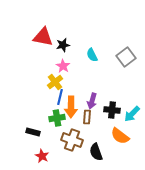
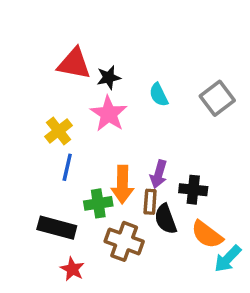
pink star: (63, 66) -> (109, 114), size x1.5
yellow cross: (55, 82) -> (59, 131), moved
blue line: (60, 97) -> (67, 167), moved
cyan arrow: (132, 114) -> (228, 259), moved
black rectangle: (33, 132) -> (57, 228), size x1.5
black semicircle: (96, 152) -> (166, 219), moved

